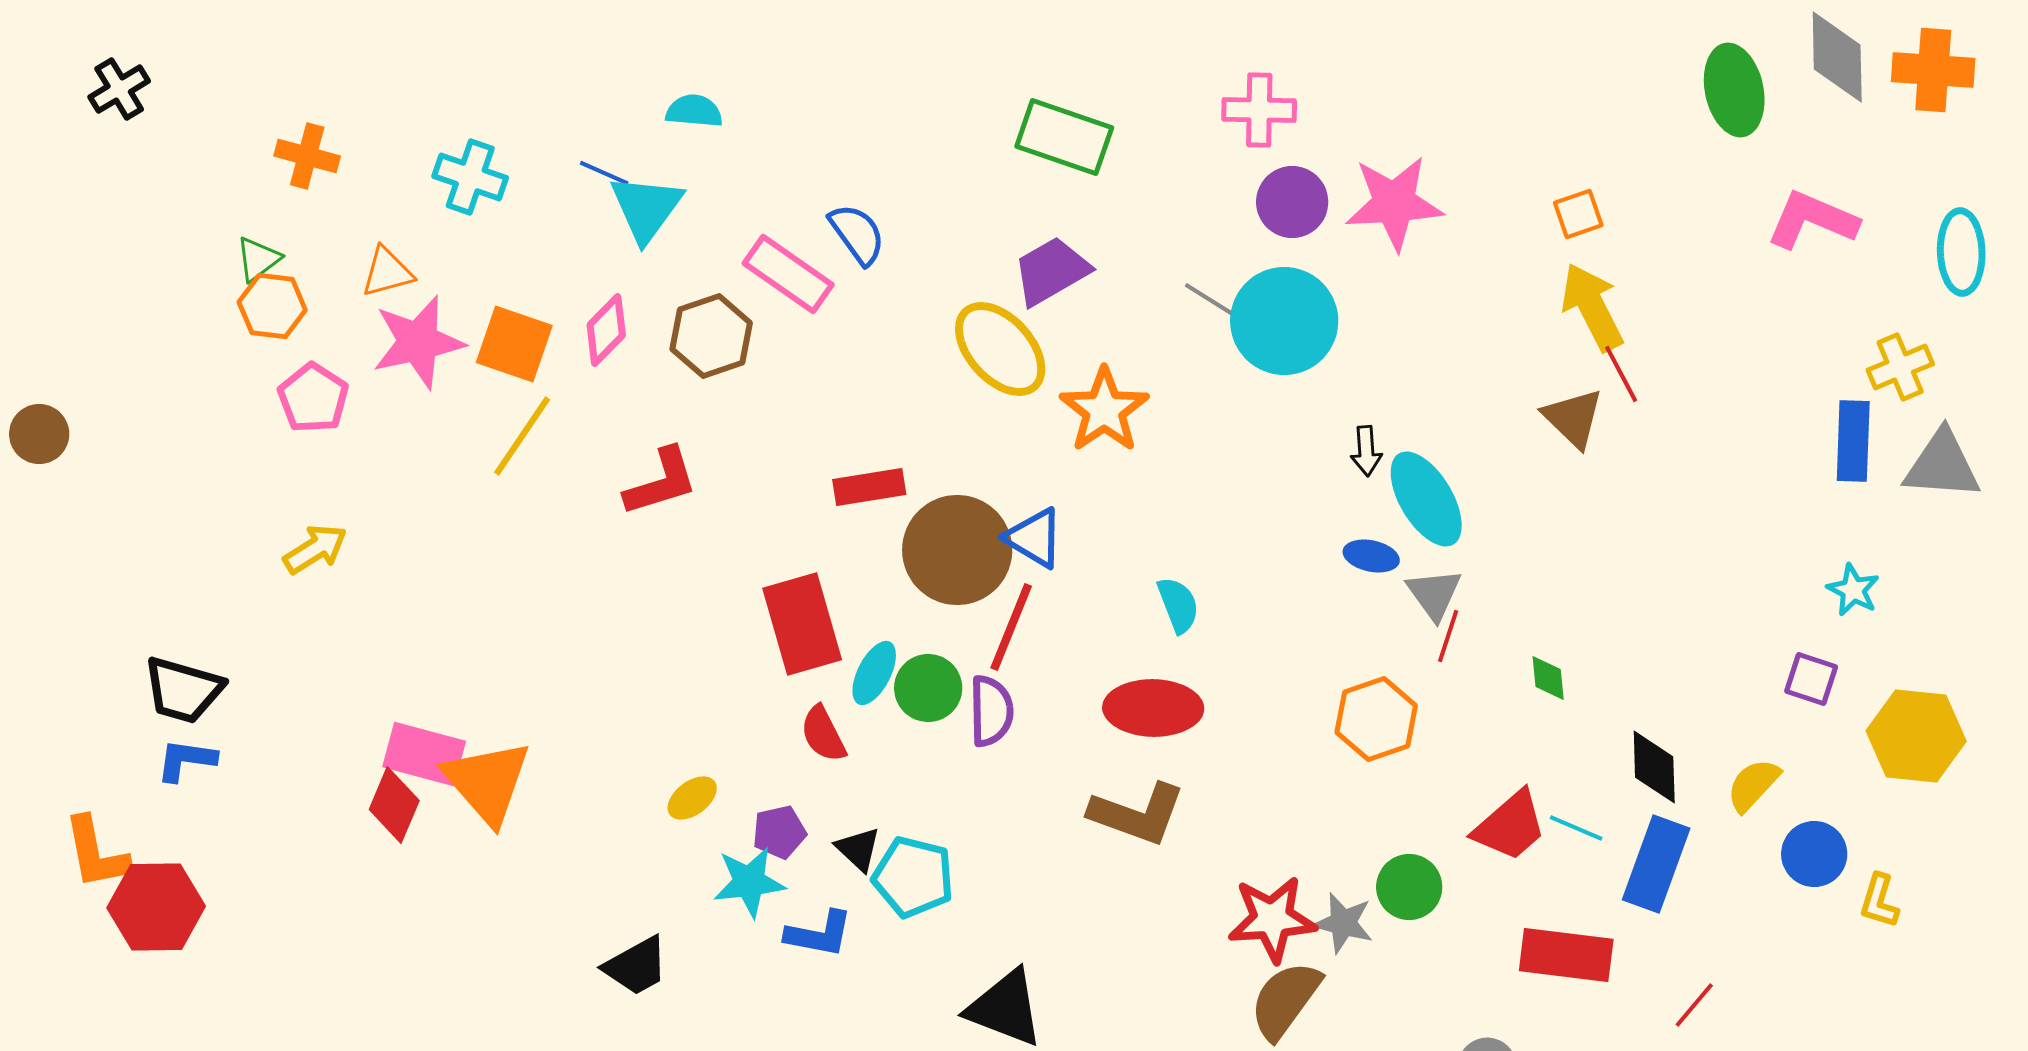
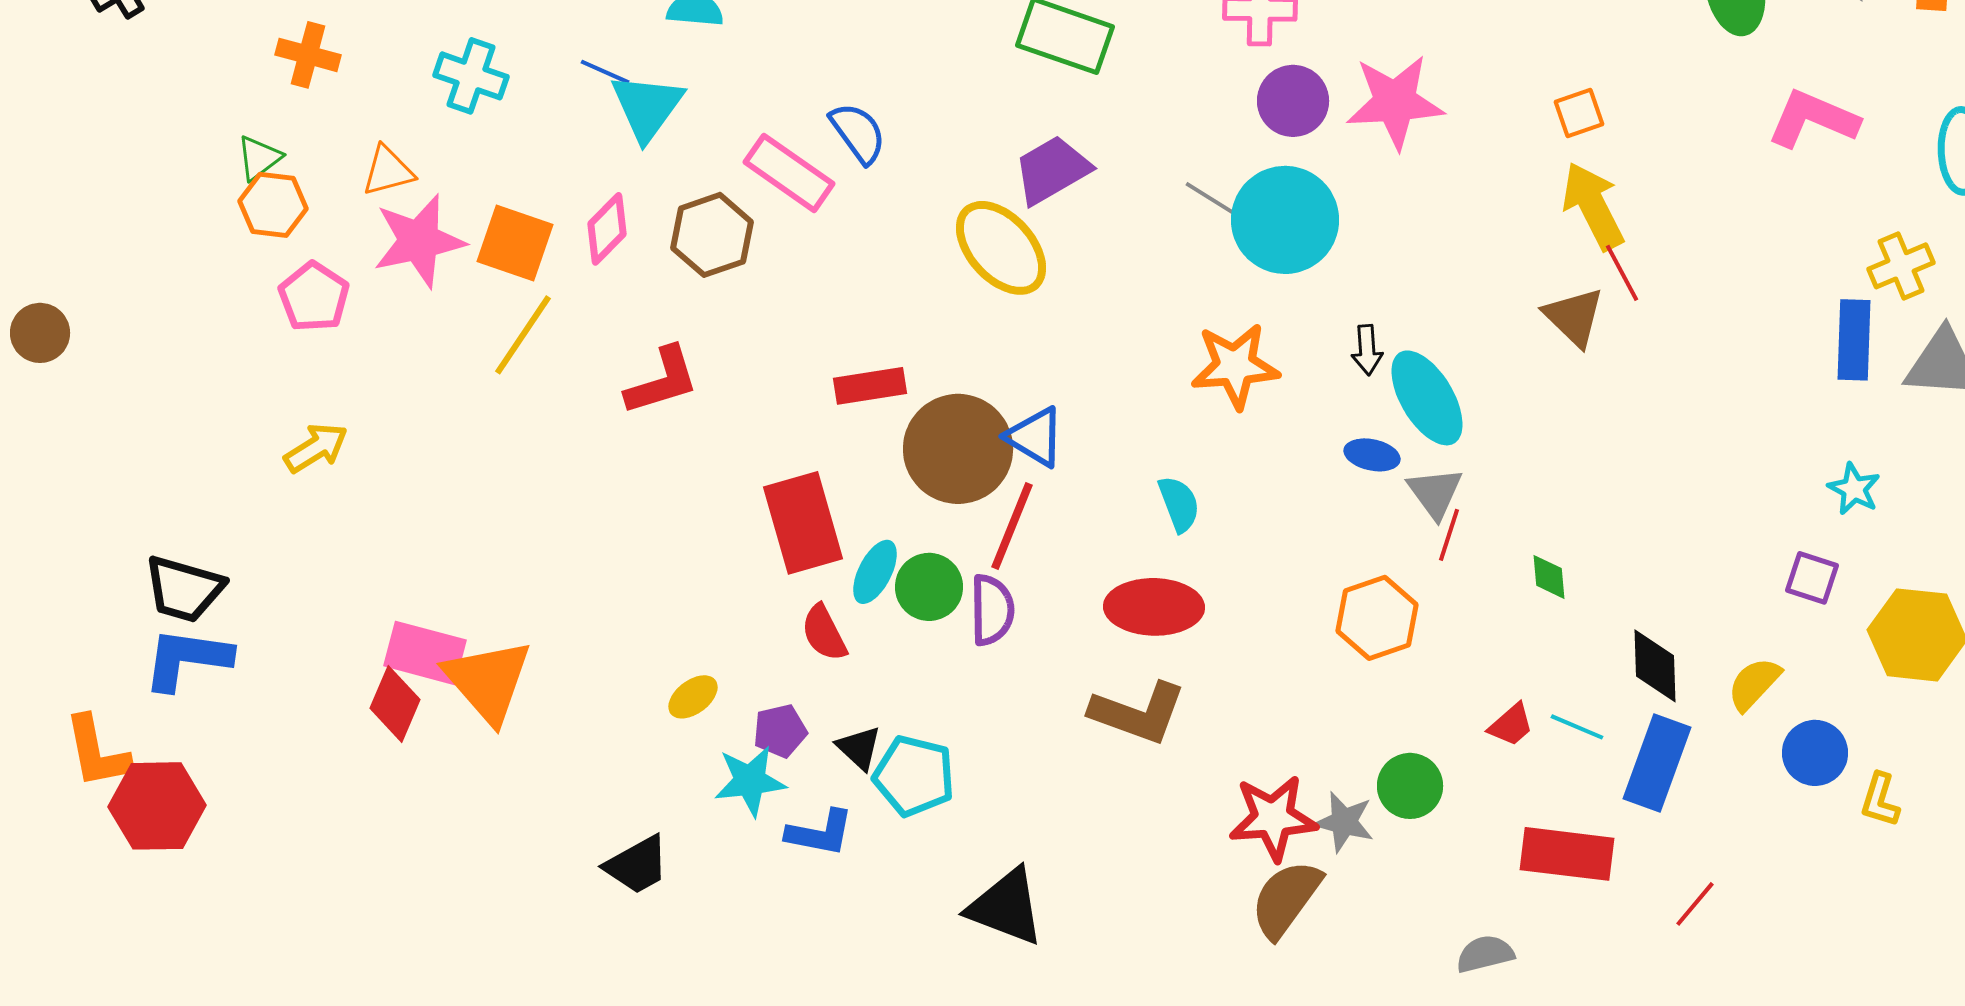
orange star: (1104, 410) -> (1235, 366), moved, turned 30
blue L-shape: (186, 760) -> (187, 659), size x1.5
red trapezoid: (1510, 826) -> (1511, 725), size x0.6

